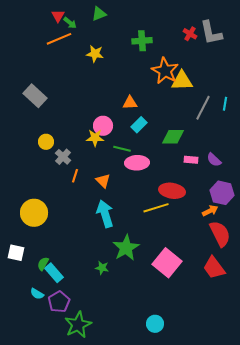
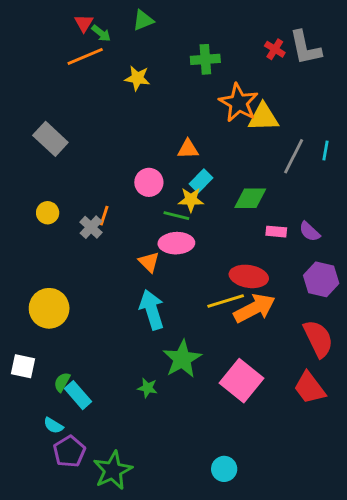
yellow star: (95, 138) -> (191, 200), moved
yellow circle: (46, 142) -> (48, 213), moved
pink ellipse: (137, 163) -> (176, 243), moved
orange line: (75, 176) -> (104, 216), moved
orange arrow: (210, 211) -> (255, 308), moved, size x1.8
purple pentagon: (59, 302) -> (69, 452), moved

